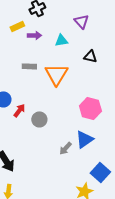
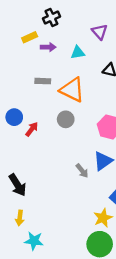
orange triangle: (56, 74) -> (72, 90), turned -35
gray circle: (39, 119) -> (66, 119), moved
gray arrow: (65, 148) -> (82, 171), turned -80

